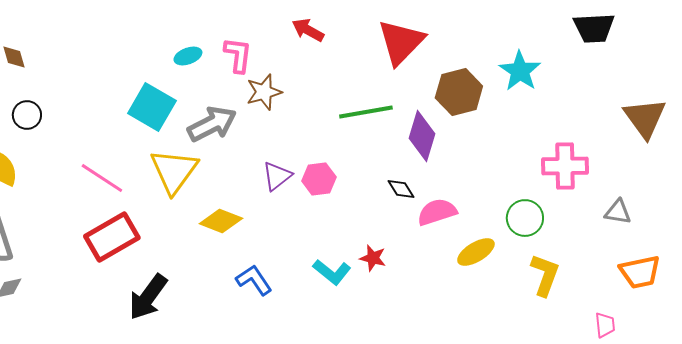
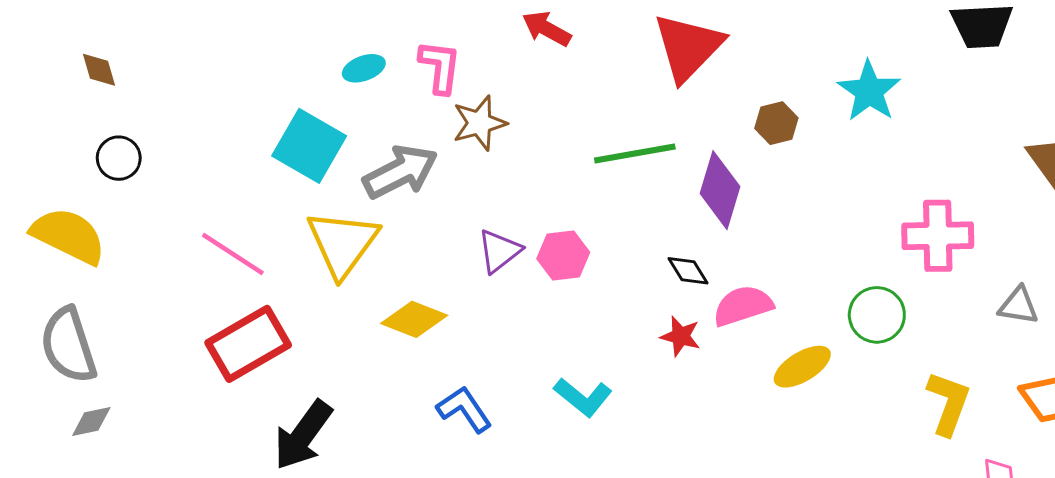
brown hexagon: (459, 92) -> (776, 123), size x0.6
red star: (373, 258) -> (680, 336), moved
yellow L-shape: (545, 275) -> (948, 403), moved

